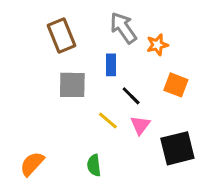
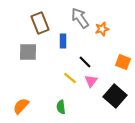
blue rectangle: (111, 65) -> (63, 41), moved
gray square: (72, 85) -> (28, 52), moved
orange square: (176, 85) -> (123, 62), moved
black square: (177, 148) -> (115, 96), turned -35

